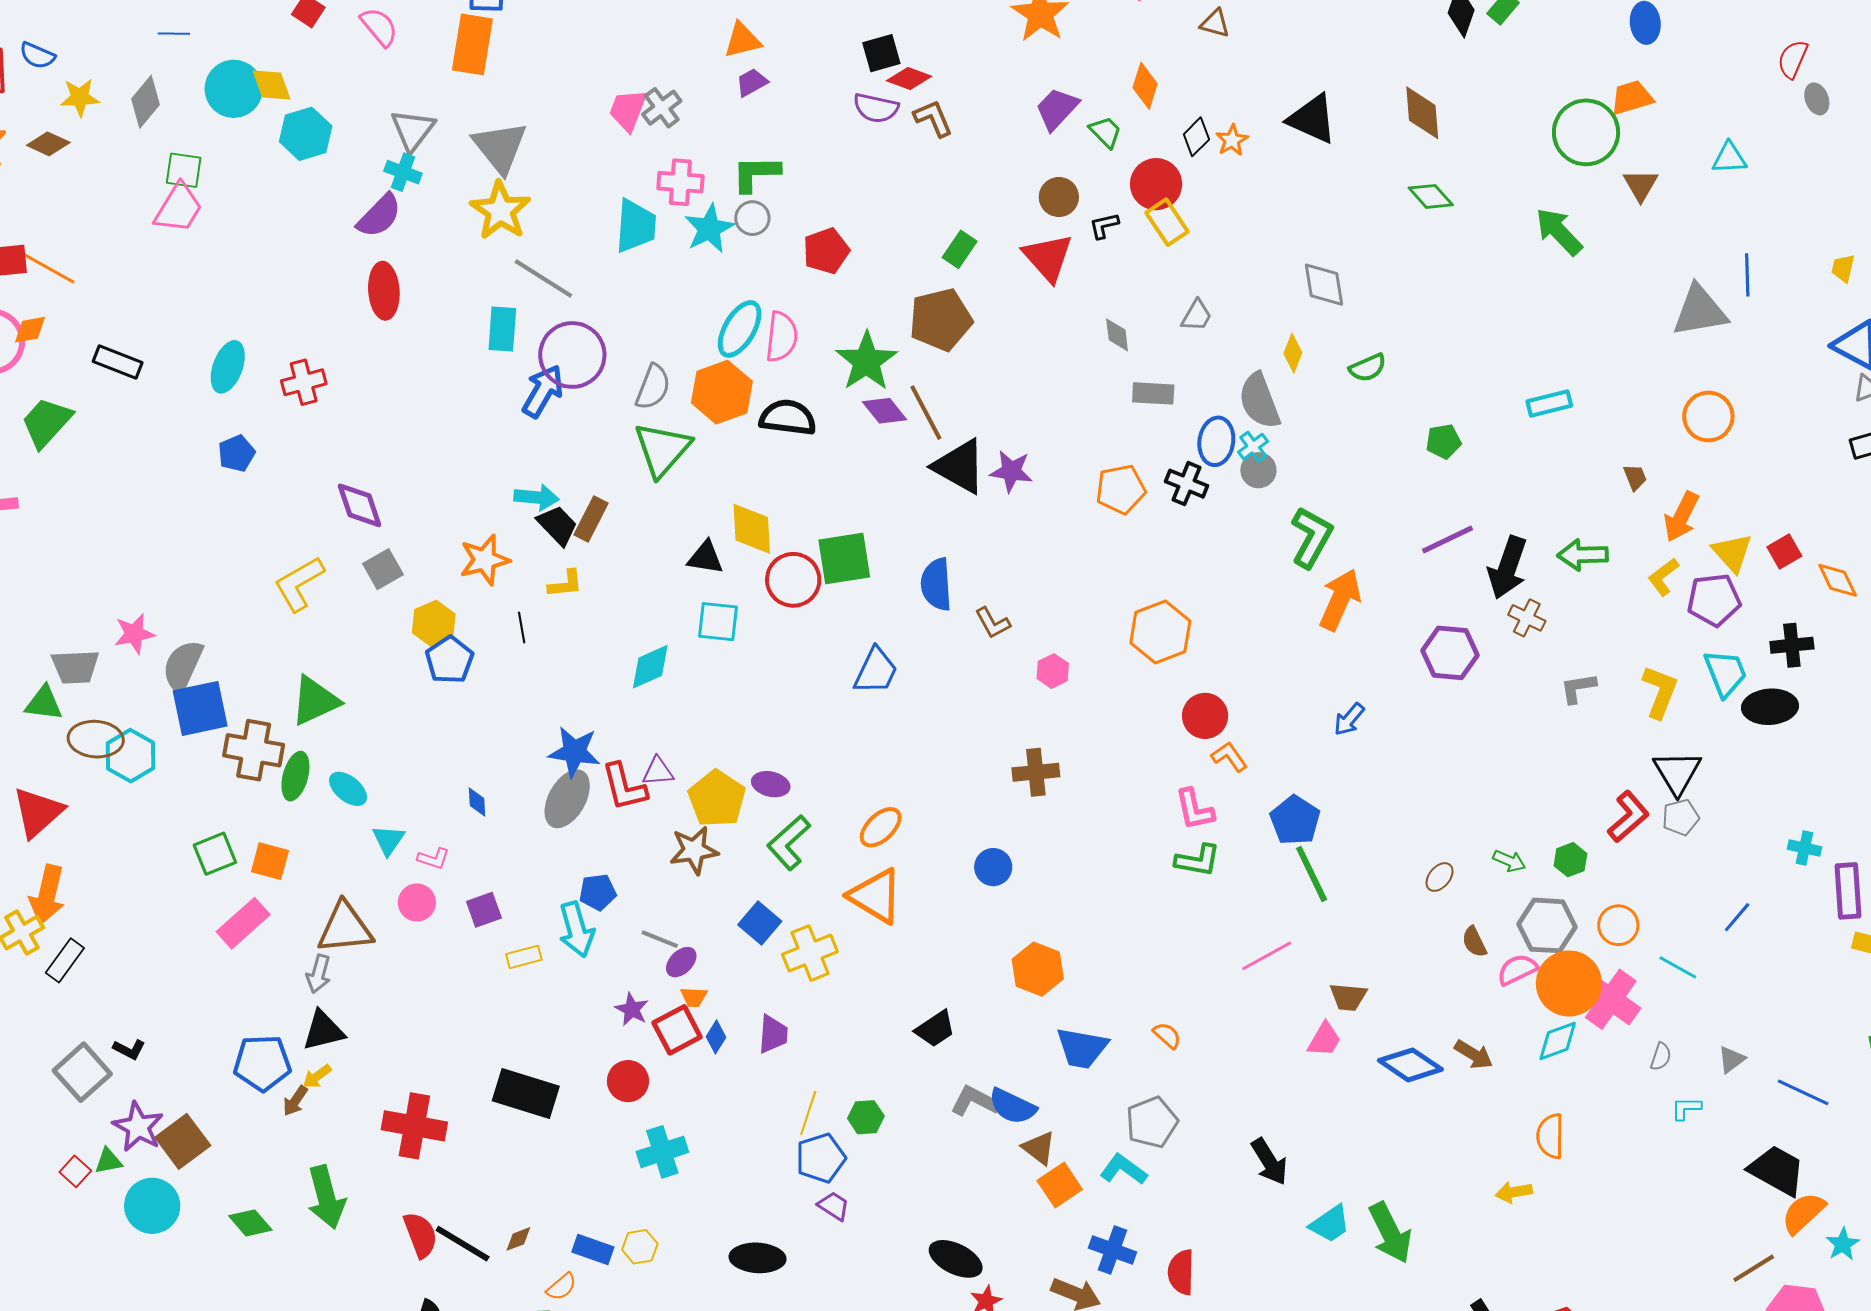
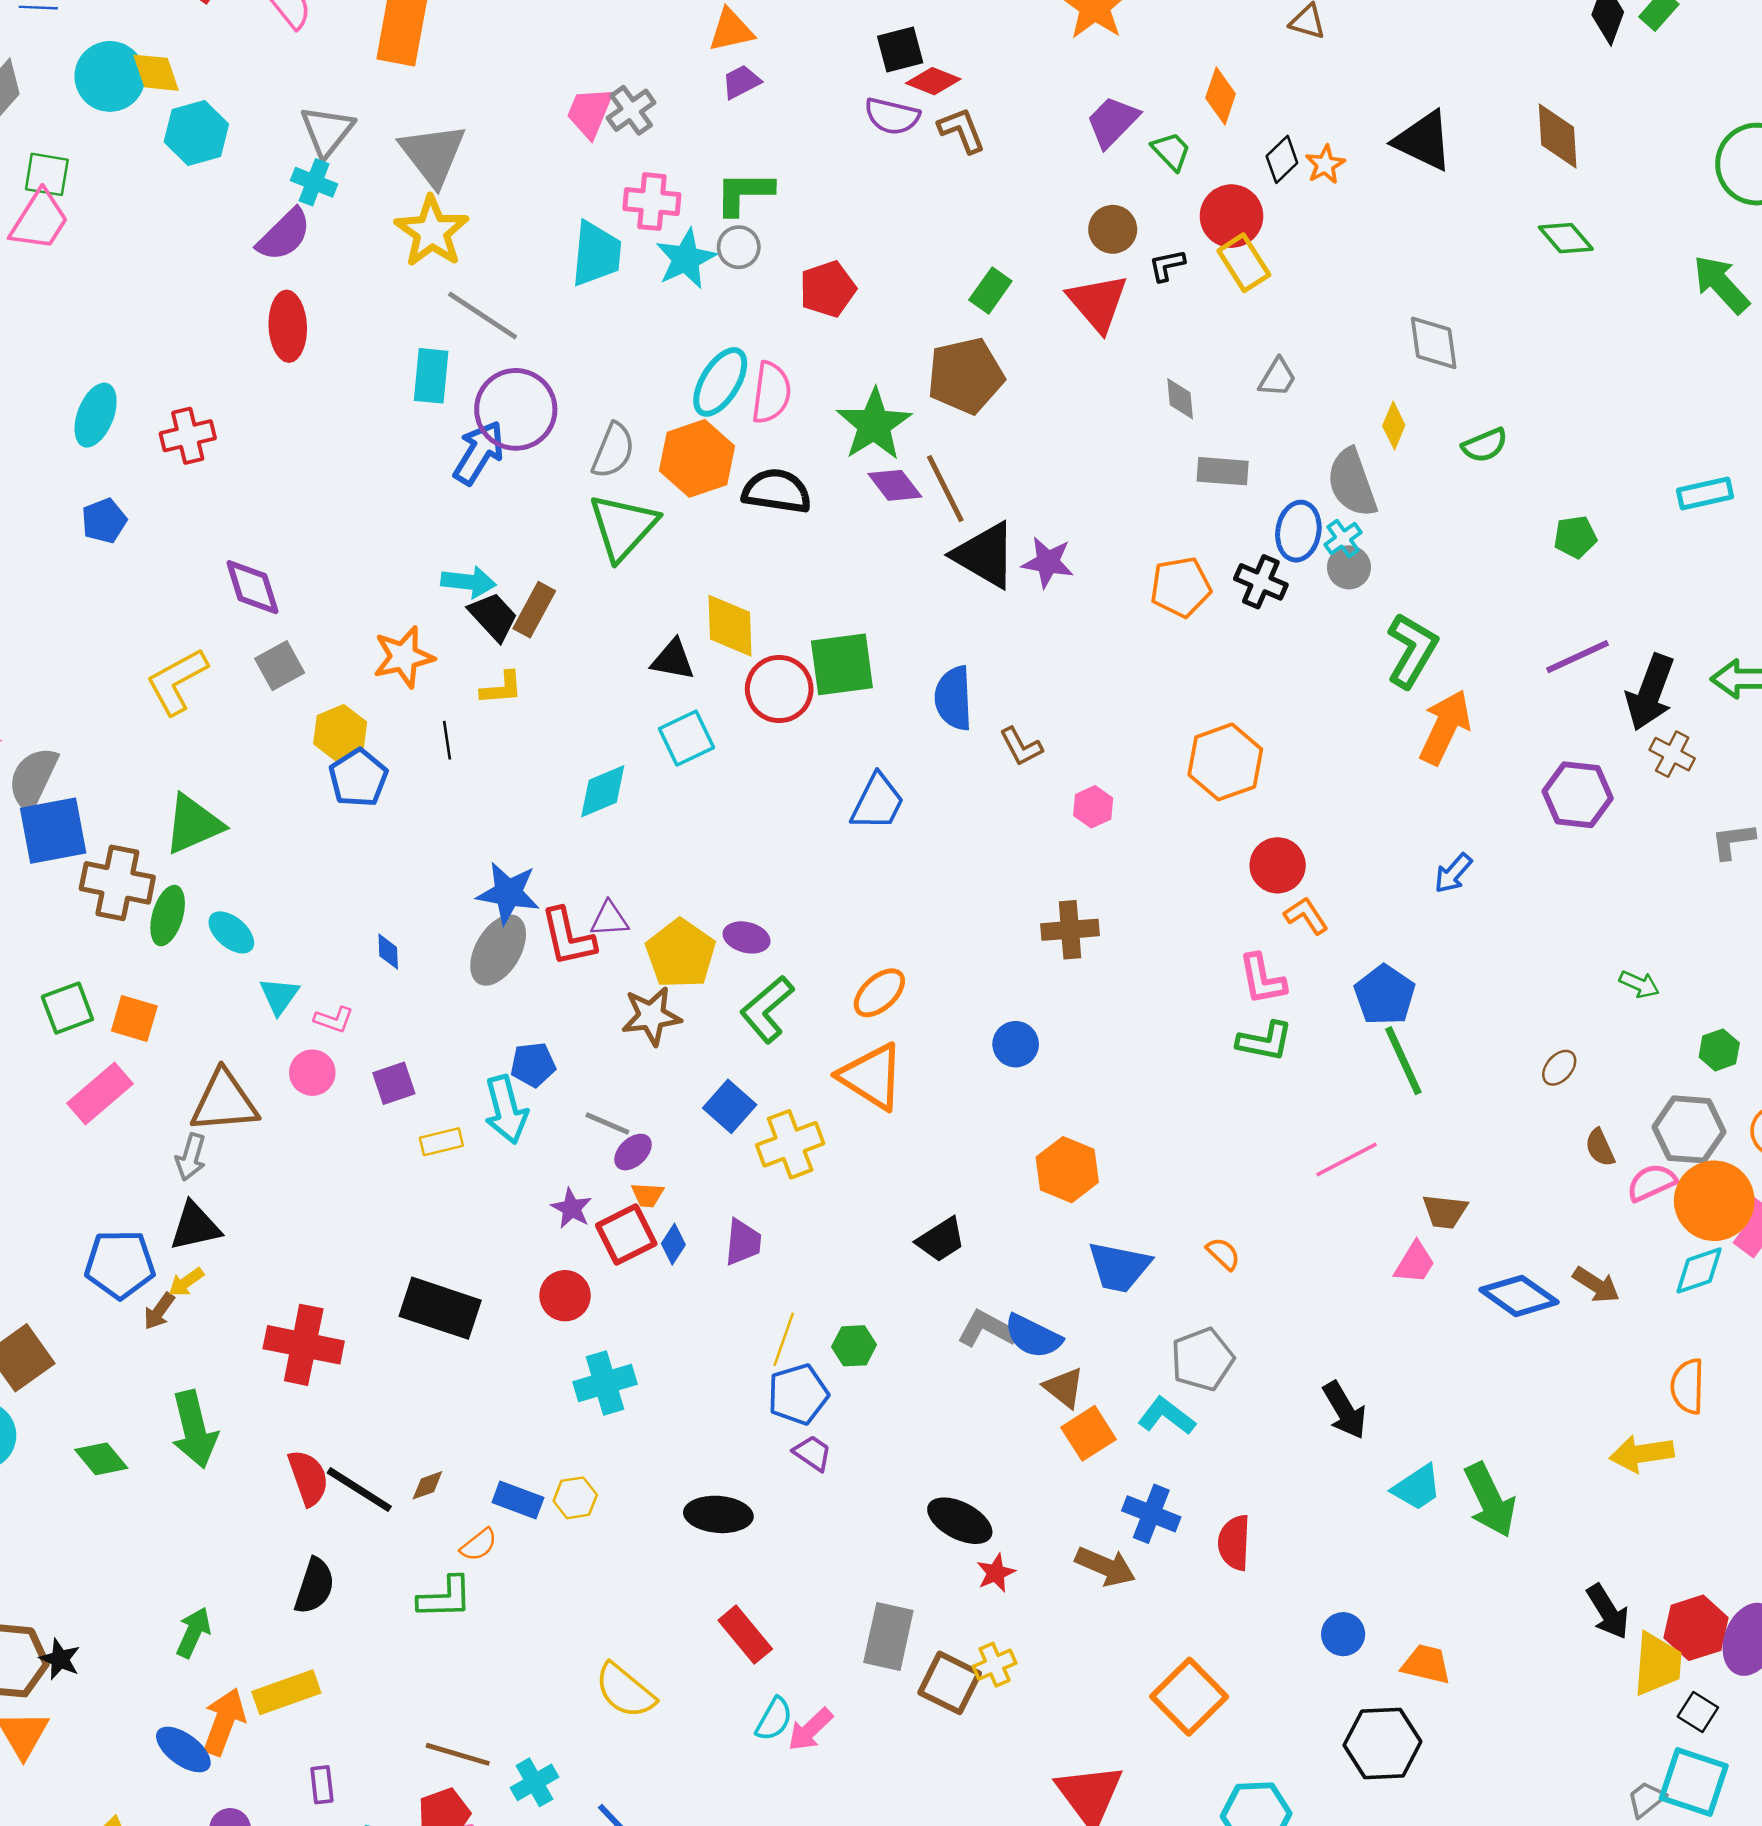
cyan square: (718, 622) -> (686, 738), turned -33
green arrow: (1509, 861) -> (1639, 984), moved
yellow arrow: (1514, 1192) -> (1642, 1454), size x1.4

